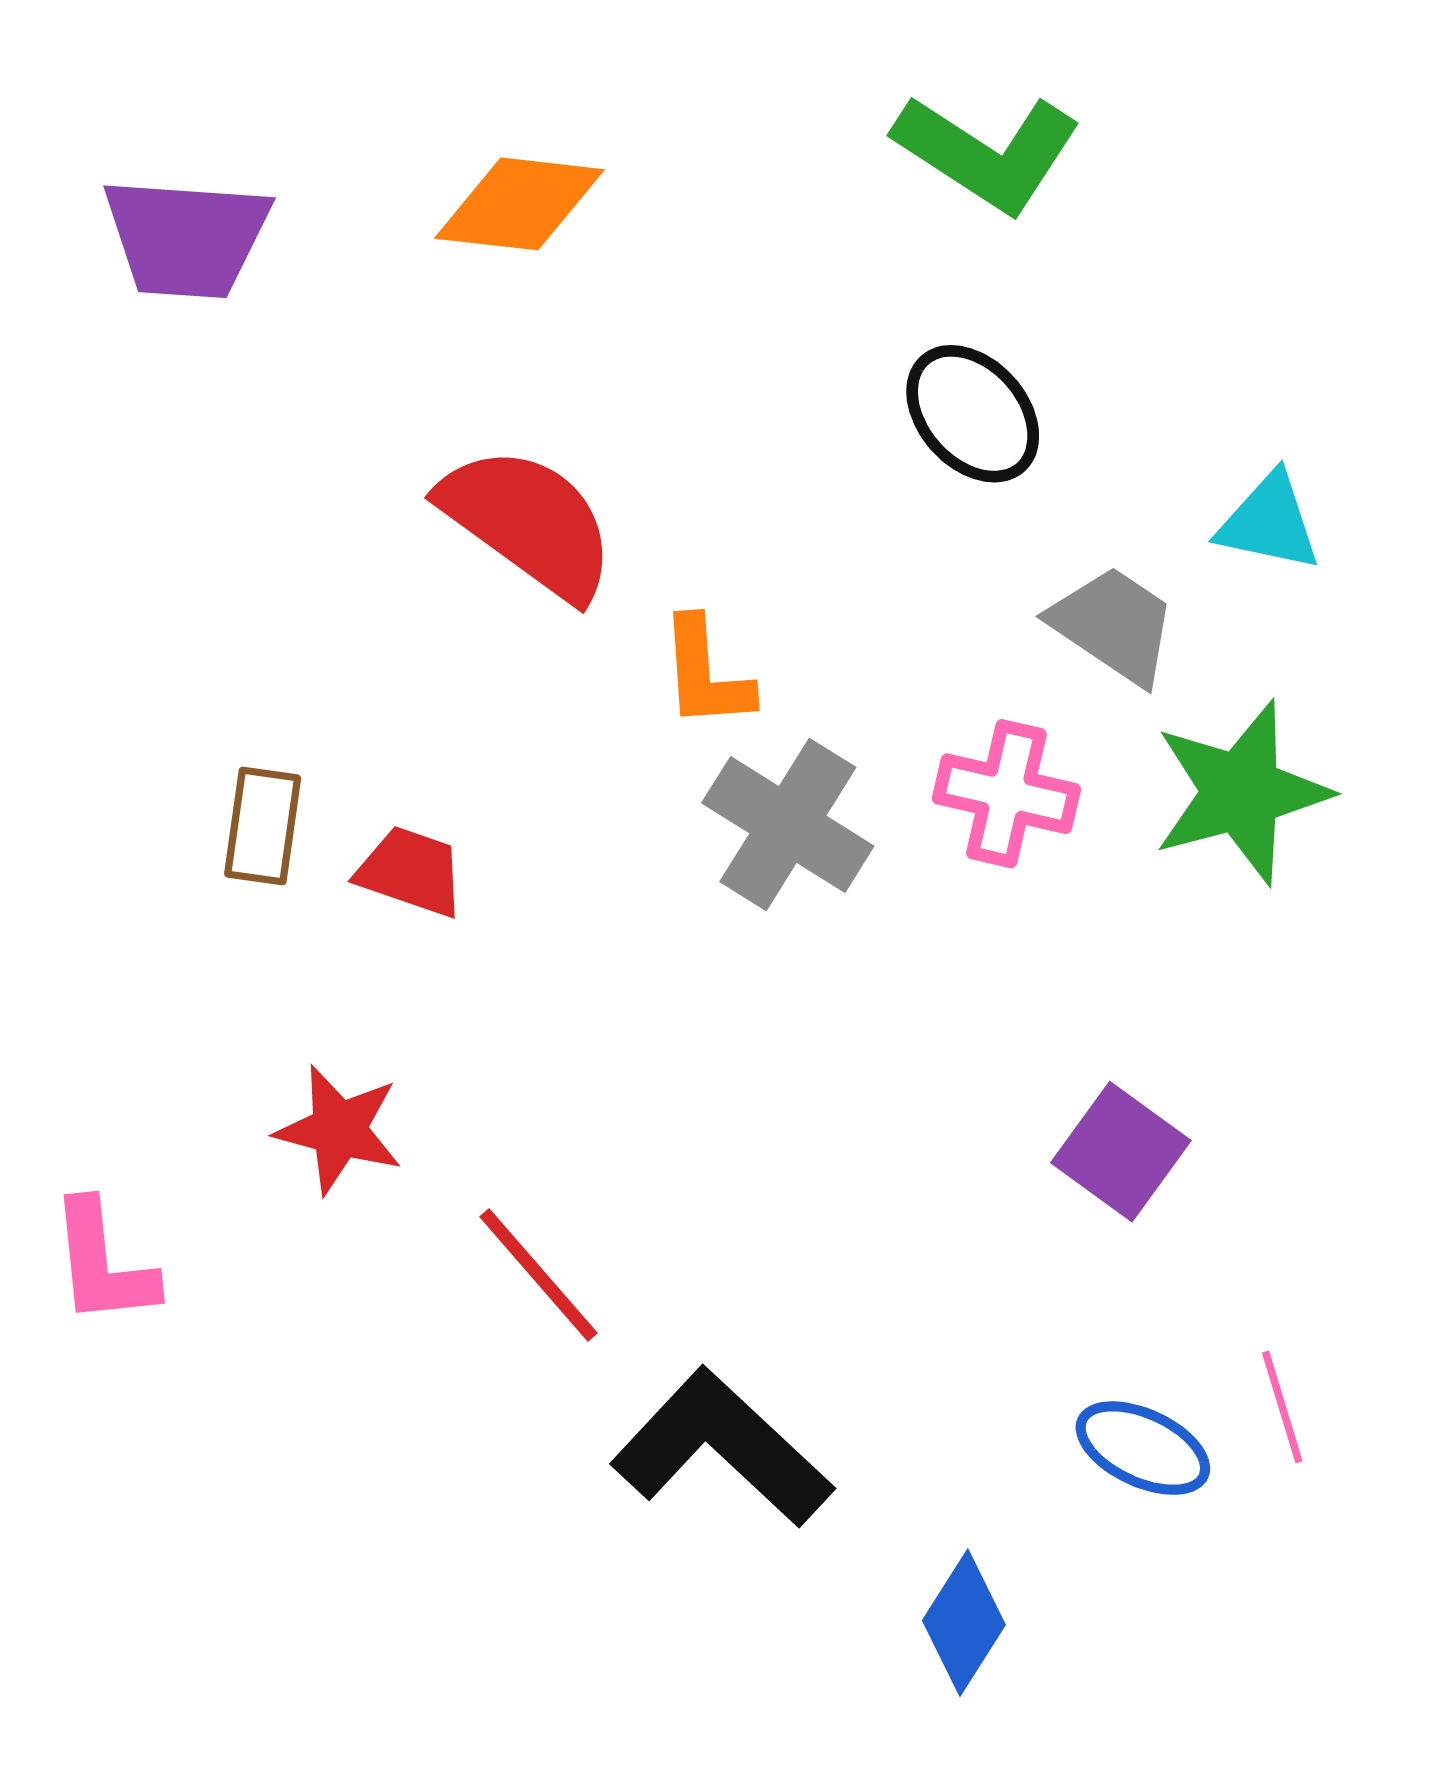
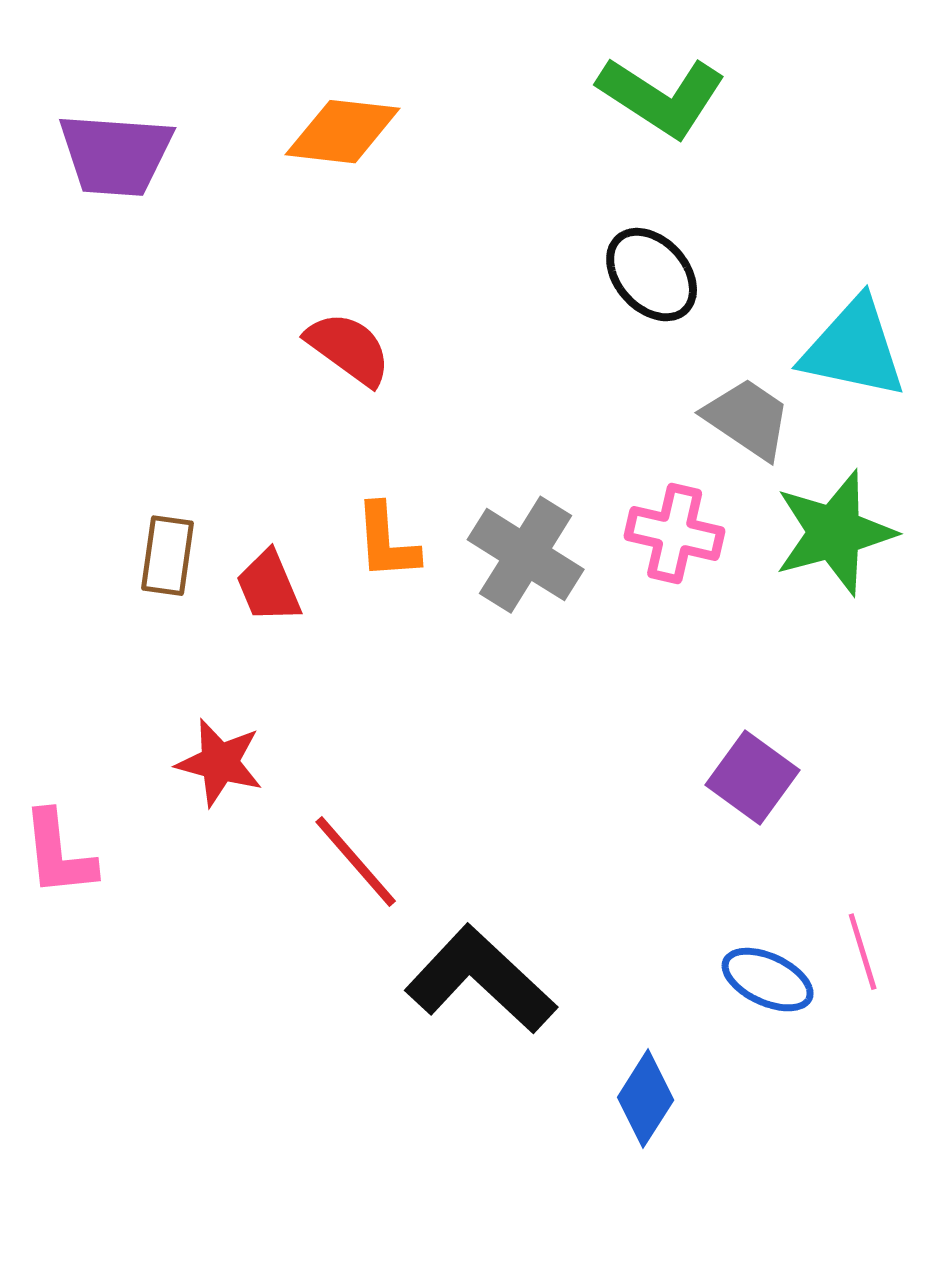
red semicircle: (528, 522) -> (349, 349), size x0.7
cyan triangle: (1269, 522) -> (854, 349), size x1.5
orange L-shape: (706, 673) -> (387, 542), moved
red trapezoid: (411, 871) -> (269, 587), turned -132

